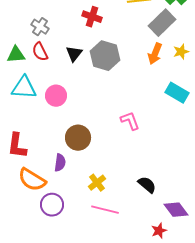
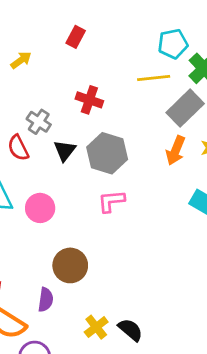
gray cross: (40, 27) -> (39, 122), moved
pink L-shape: (130, 121) -> (111, 201), moved, turned -75
black semicircle: (147, 185) -> (130, 330), moved

